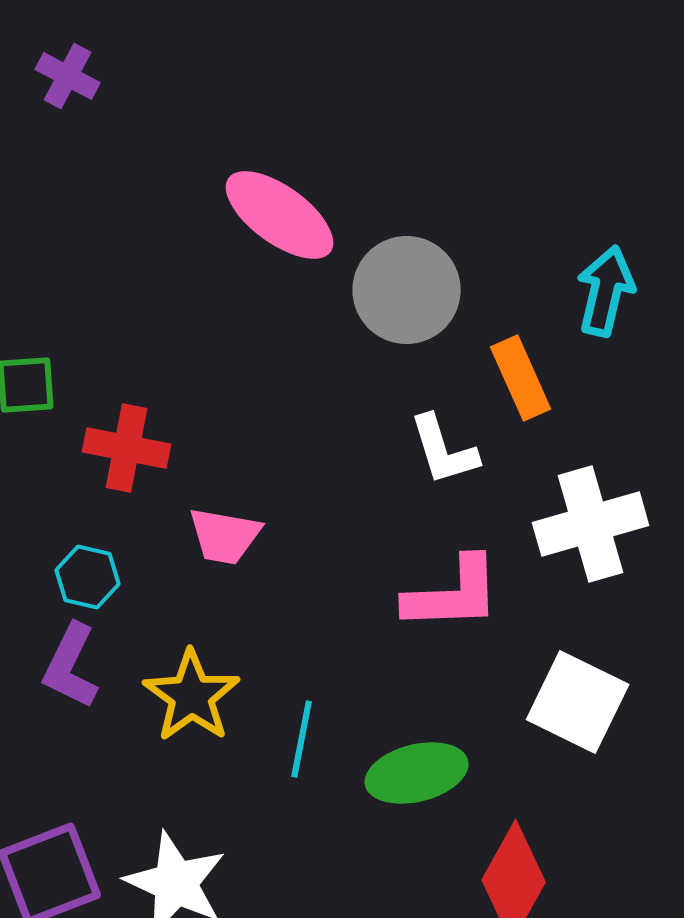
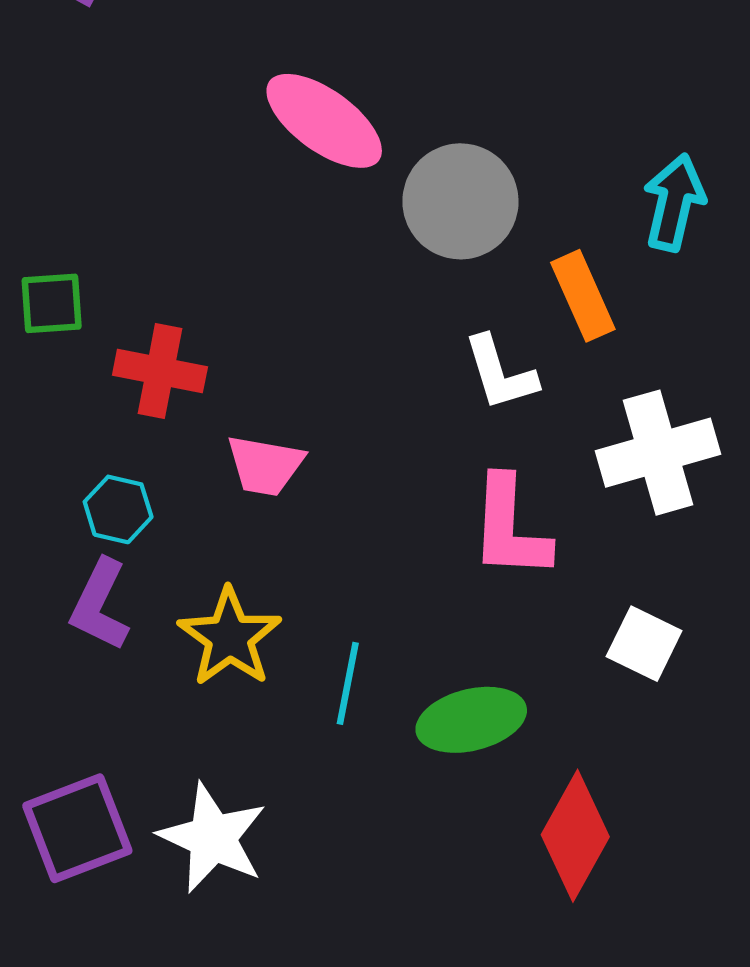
pink L-shape: (453, 594) -> (510, 528), turned 95
white square: (578, 702) -> (644, 644), size x0.7

